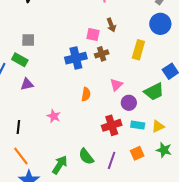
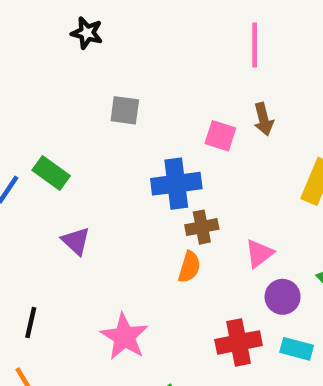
gray square: (28, 40) -> (125, 110), moved
brown cross: (102, 54) -> (202, 227), moved
purple triangle: (27, 84) -> (76, 241), moved, turned 48
pink star: (54, 116) -> (124, 337), moved, size x1.5

